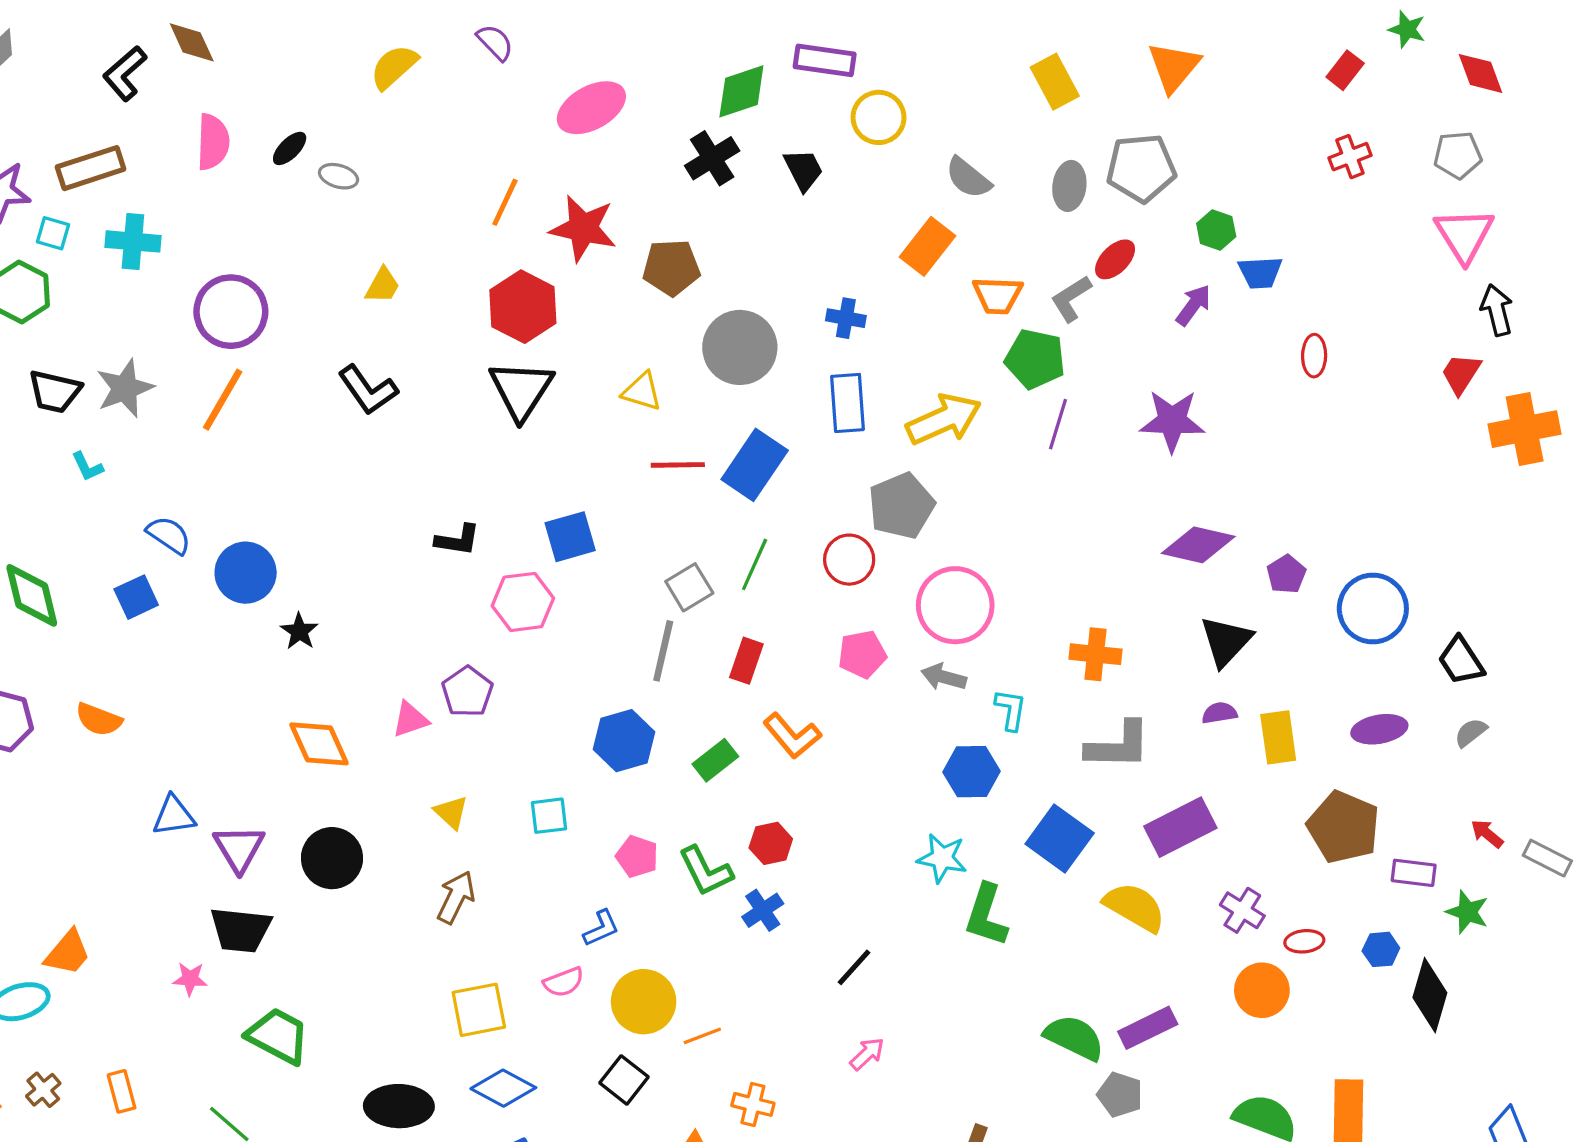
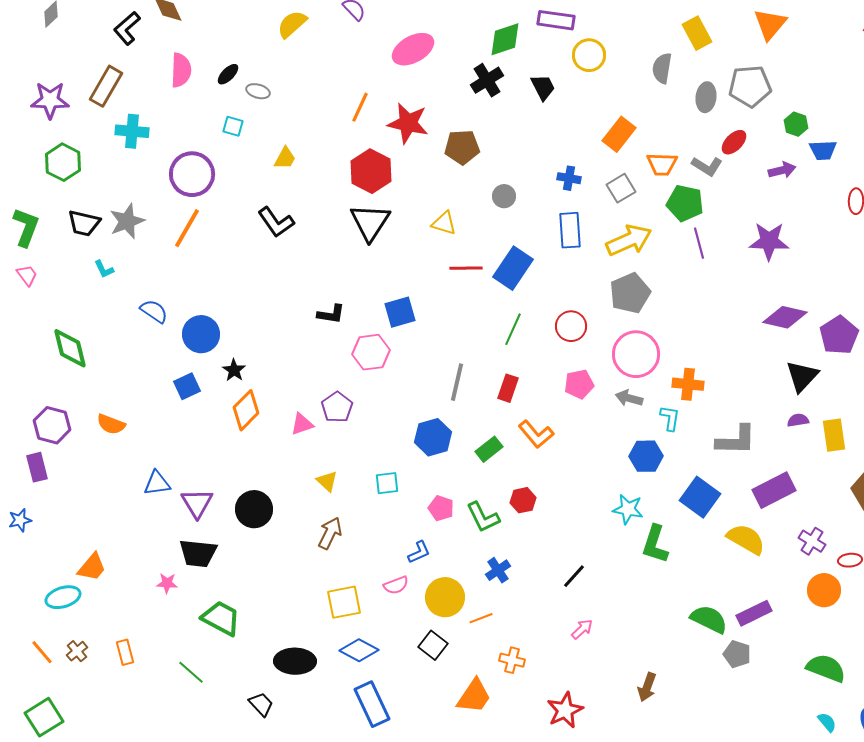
brown rectangle: (91, 168) -> (106, 86), turned -42
gray semicircle: (968, 178) -> (662, 68), moved, turned 60
cyan square: (53, 233) -> (233, 126), moved
gray L-shape: (1071, 299) -> (707, 166), turned -116
purple arrow: (1193, 305) -> (782, 170), turned 40
gray circle: (740, 347) -> (504, 196), size x0.5
purple line: (1058, 424) -> (699, 243), turned -32
gray pentagon: (901, 506) -> (630, 293), moved
purple pentagon: (1286, 574) -> (839, 335), size x1.6
gray square: (689, 587) -> (621, 188), moved
blue square: (136, 597) -> (187, 386), moved
orange cross: (1095, 654) -> (688, 384), moved
orange diamond: (319, 744) -> (246, 410), moved, turned 69
blue cross: (763, 910) -> (498, 570), moved

